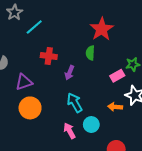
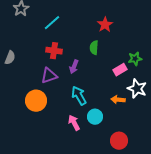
cyan line: (34, 27) -> (52, 23), moved
red star: (102, 29) -> (105, 25), size x0.7
purple triangle: (24, 82) -> (49, 76), moved

